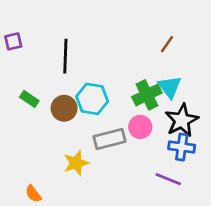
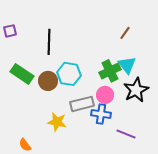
green rectangle: (29, 99) -> (22, 74), size x1.6
blue cross: (182, 147) -> (101, 114), moved
yellow star: (76, 163) -> (57, 122), turned 30

